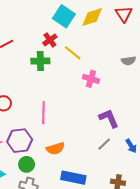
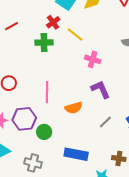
purple L-shape: (109, 118) -> (101, 89), moved
orange semicircle: (55, 149) -> (74, 108), moved
green circle: (27, 164) -> (44, 132), moved

